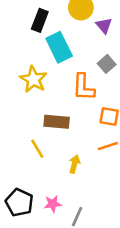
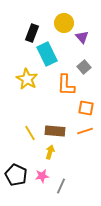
brown rectangle: (57, 122) -> (55, 131), moved
yellow arrow: (74, 164) -> (50, 152), moved

